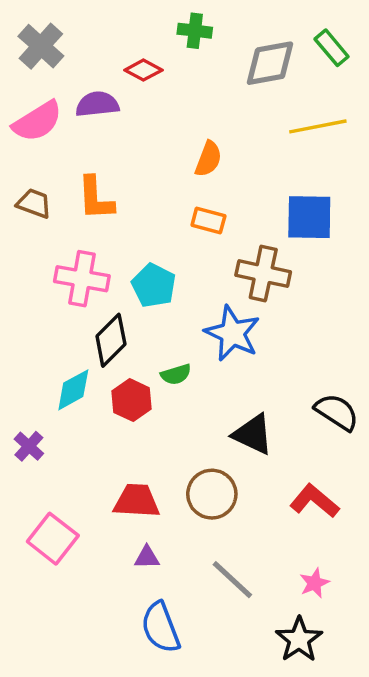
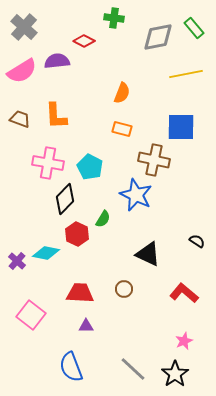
green semicircle: (176, 374) -> (103, 219), turned -42
cyan diamond: (73, 390) -> (46, 253), moved, turned 40
black semicircle: (337, 412) -> (197, 241), size x0.6
brown circle: (212, 494) -> (124, 289), size x0.6
gray line: (232, 580) -> (133, 369), moved
blue semicircle: (161, 627) -> (71, 367), moved

